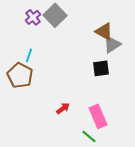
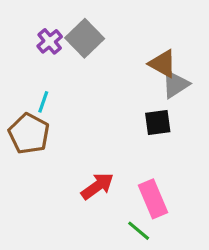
red arrow: (63, 108) -> (97, 186), size x1.5

